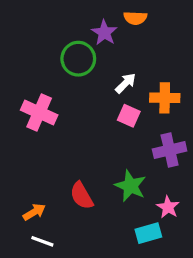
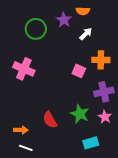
green circle: (78, 59) -> (36, 29), moved
white arrow: (126, 83) -> (86, 34), moved
pink star: (168, 207) -> (105, 117), moved
orange arrow: (34, 212) -> (21, 130), turned 32

